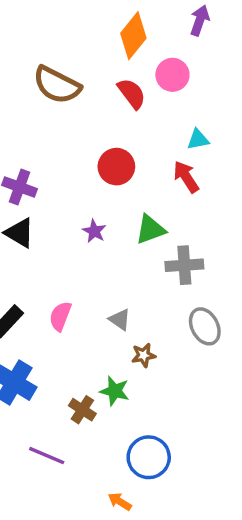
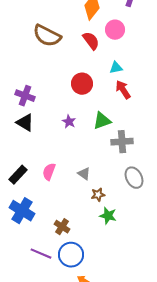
cyan triangle: (198, 139) -> (116, 68), moved
green star: (115, 391) -> (108, 216), moved
blue circle: (149, 457) -> (71, 255), moved

